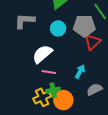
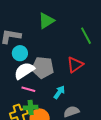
gray pentagon: (84, 26) -> (43, 68), moved
cyan circle: (58, 28) -> (20, 53), moved

